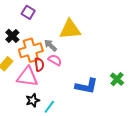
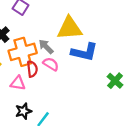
pink triangle: (27, 77) -> (18, 83), size x0.6
green cross: (117, 79) -> (115, 81), moved
blue L-shape: (87, 86) -> (84, 52), moved

